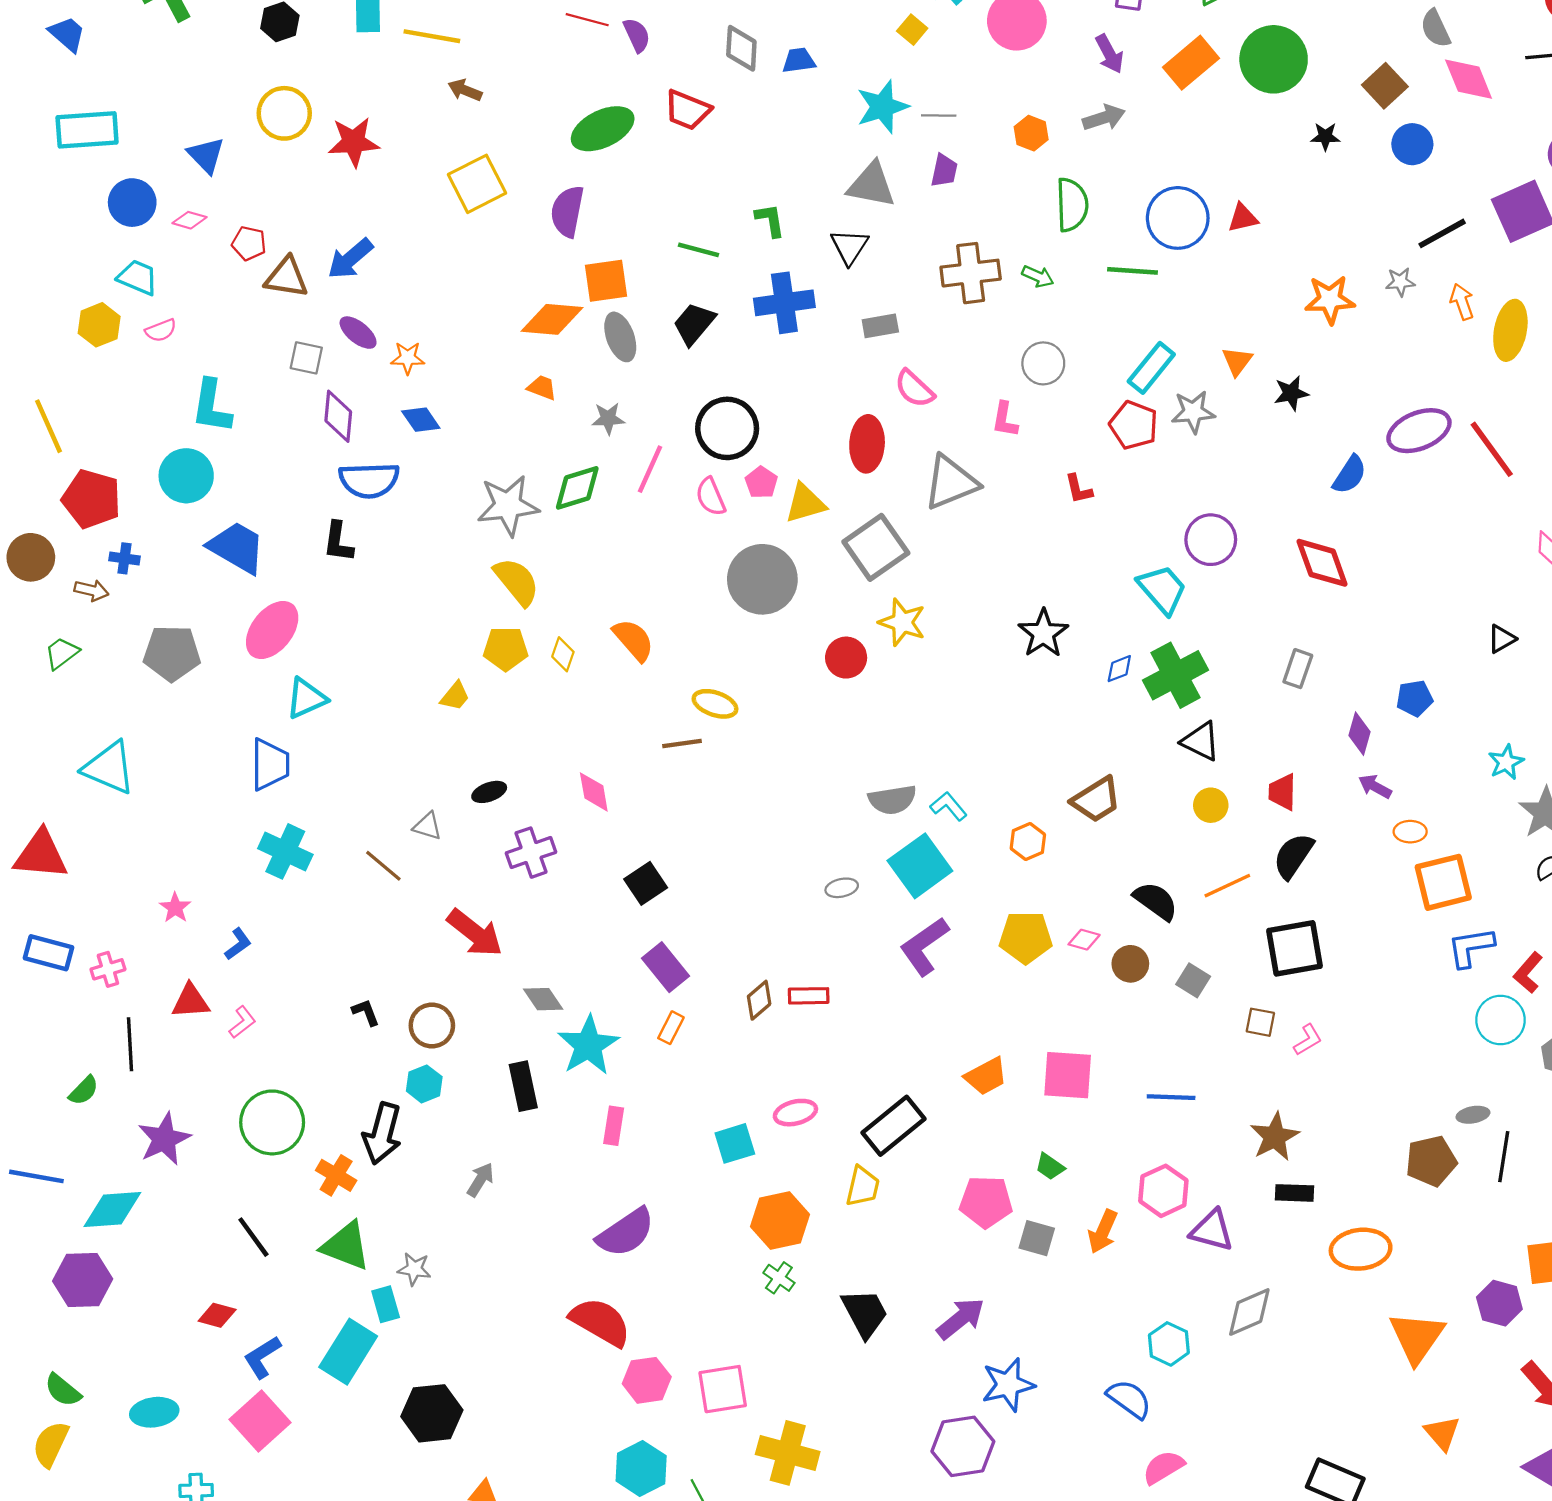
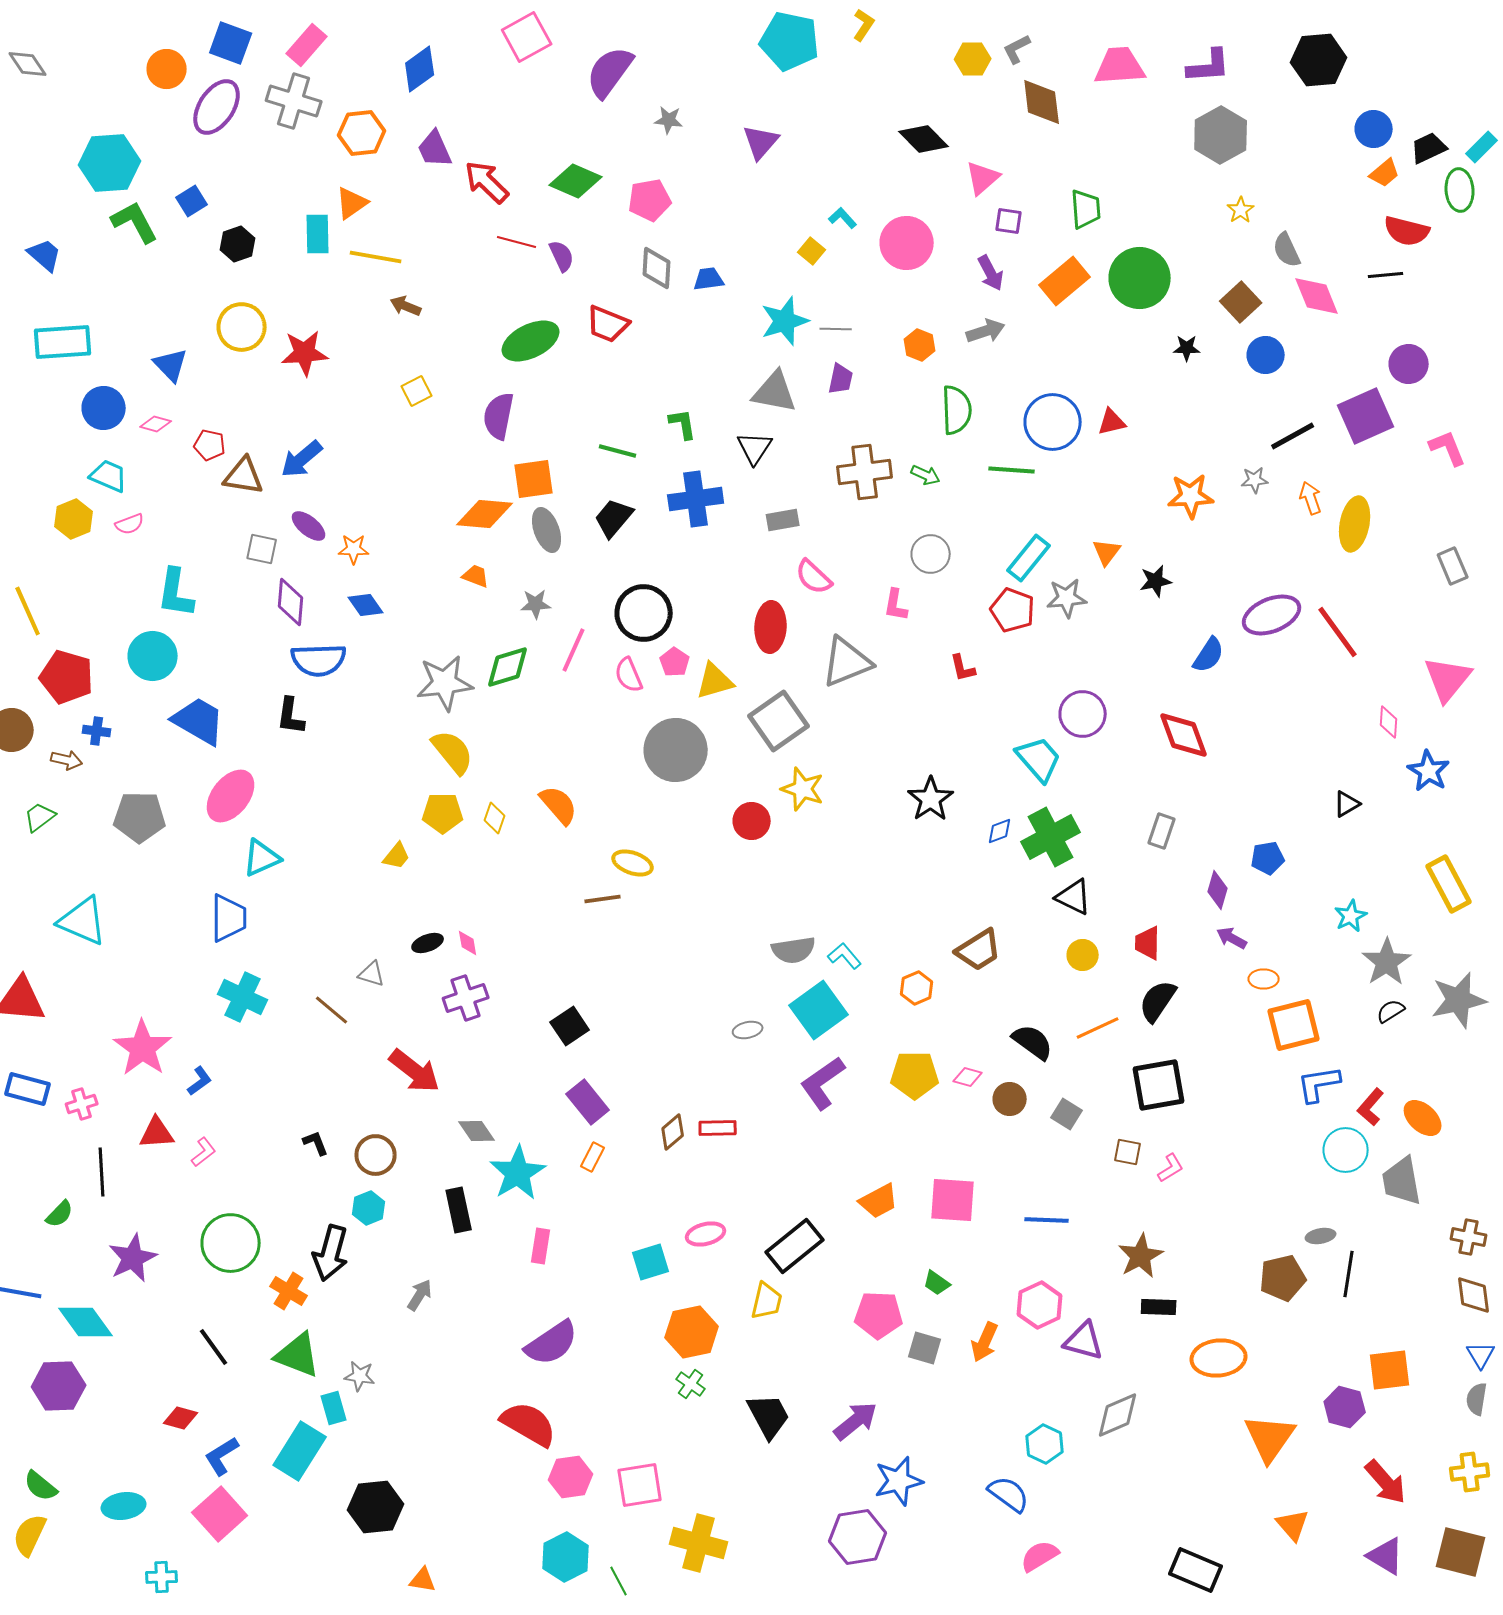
yellow square: (477, 184) -> (417, 391), size x0.6
pink diamond: (594, 792) -> (468, 943), moved, size x0.7
pink star: (175, 908) -> (143, 1048), size x2.0
cyan diamond: (112, 1210) -> (86, 1322), turned 58

